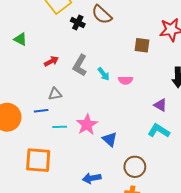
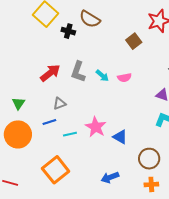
green triangle: (20, 39) -> (19, 103), moved, turned 48
brown square: (142, 45) -> (134, 41), turned -35
red arrow: (51, 61) -> (50, 73), size x1.5
orange square: (38, 160) -> (56, 170), turned -32

